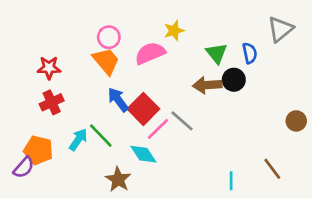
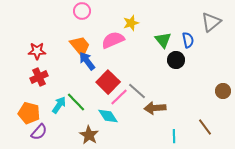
pink circle: (109, 37) -> (82, 11), moved
brown arrow: (207, 85) -> (155, 108), moved
blue arrow: (118, 100) -> (87, 61), moved
purple semicircle: (24, 167) -> (39, 132), moved

